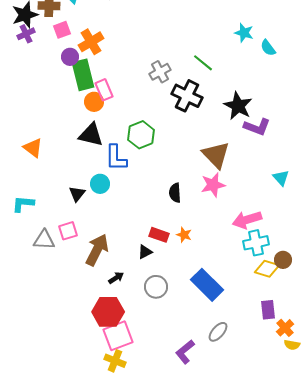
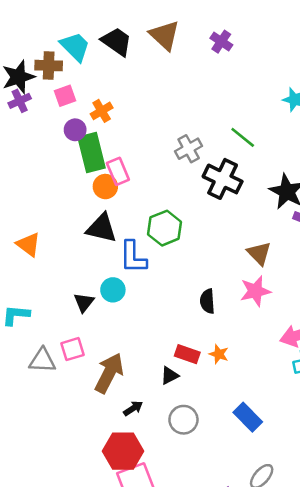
orange cross: (91, 42) -> (102, 111), size x0.7
brown triangle: (216, 155) -> (259, 253), size x0.7
blue rectangle: (207, 285) -> (248, 417), size x0.7

